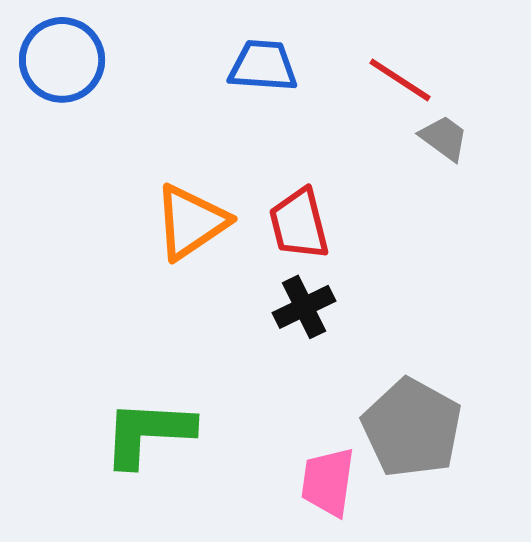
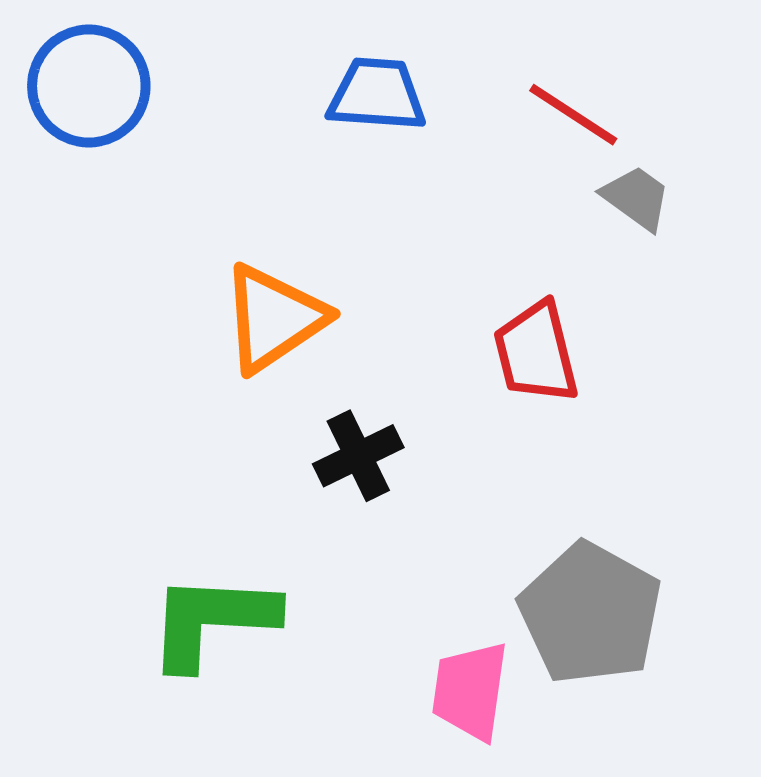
red trapezoid: (299, 224) -> (536, 353), moved
black cross: (304, 307) -> (358, 456), moved

